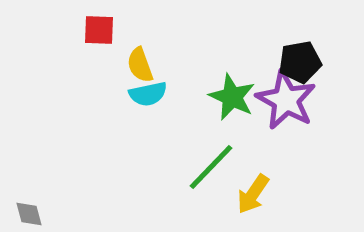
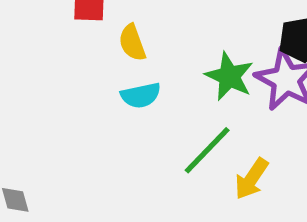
cyan semicircle: (148, 94) -> (141, 95), moved

